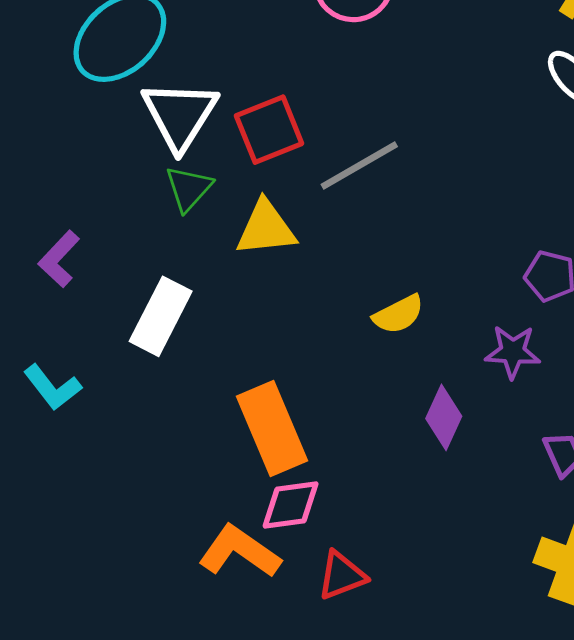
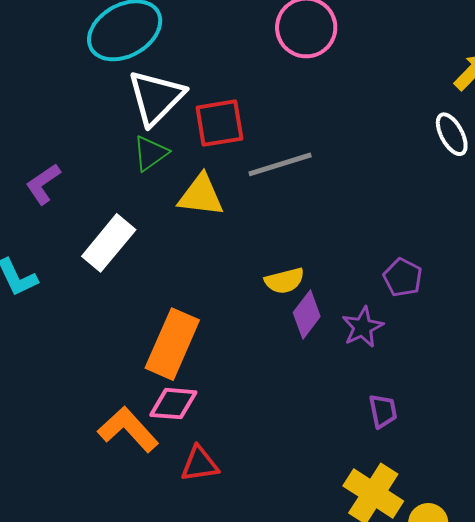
purple star: (513, 352) -> (363, 327), turned 30
purple diamond: (444, 417) -> (307, 315), moved
orange rectangle: (272, 428) -> (172, 344), turned 34

